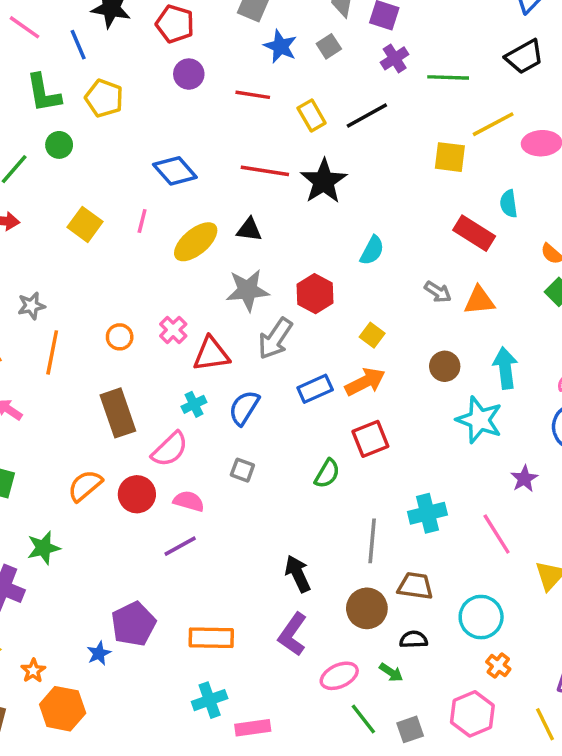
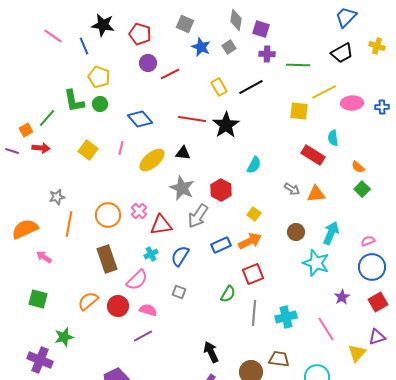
purple cross: (395, 58) -> (267, 54), turned 35
green L-shape: (44, 93) -> (74, 101), moved
red line: (253, 95) -> (170, 74), moved, turned -36
green circle: (59, 145) -> (100, 104), moved
gray star: (248, 290) -> (182, 188), turned 30
orange circle: (120, 337) -> (108, 215), size x1.6
cyan arrow: (505, 368) -> (331, 233), turned 30
gray line: (372, 541) -> (254, 313), moved

